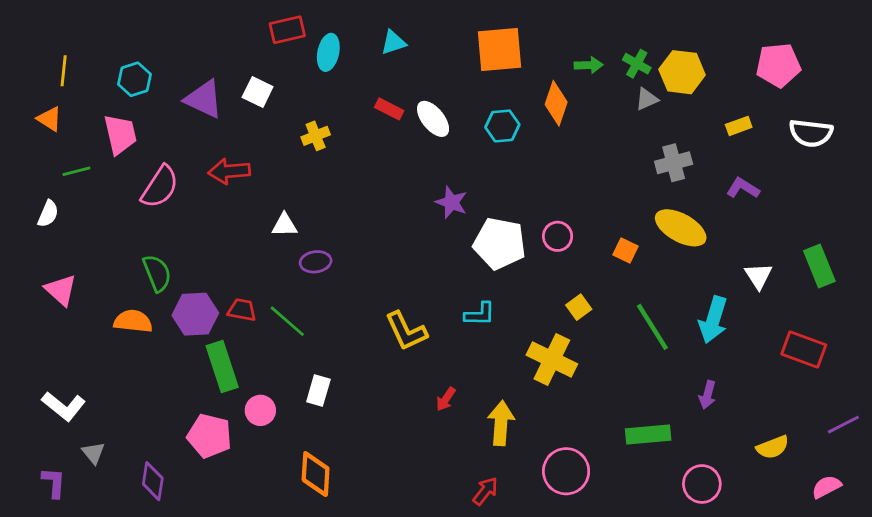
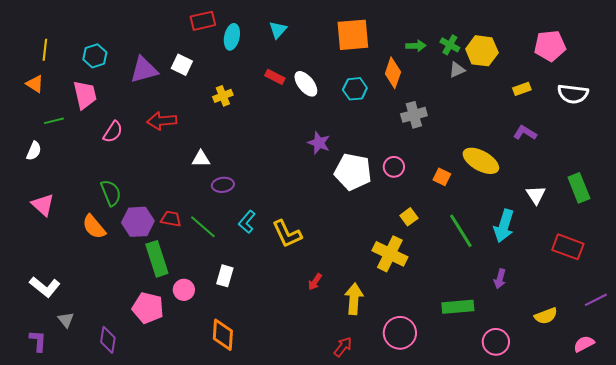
cyan triangle: (393, 42) -> (278, 30), turned -30
purple triangle: (204, 99) -> (144, 70), turned -40
gray cross: (674, 163) -> (414, 115), moved
pink semicircle: (160, 187) -> (113, 132), size x0.7
cyan L-shape: (480, 314) -> (247, 222), moved, turned 130
orange semicircle: (133, 321) -> (94, 227), turned -136

